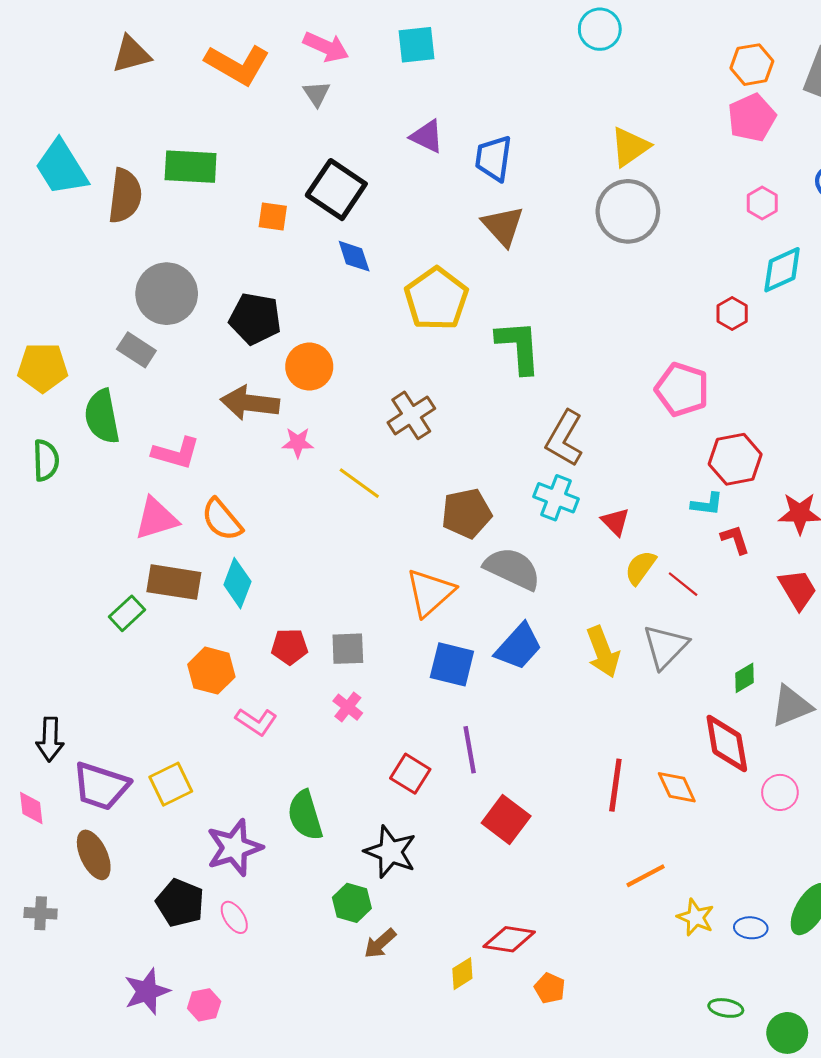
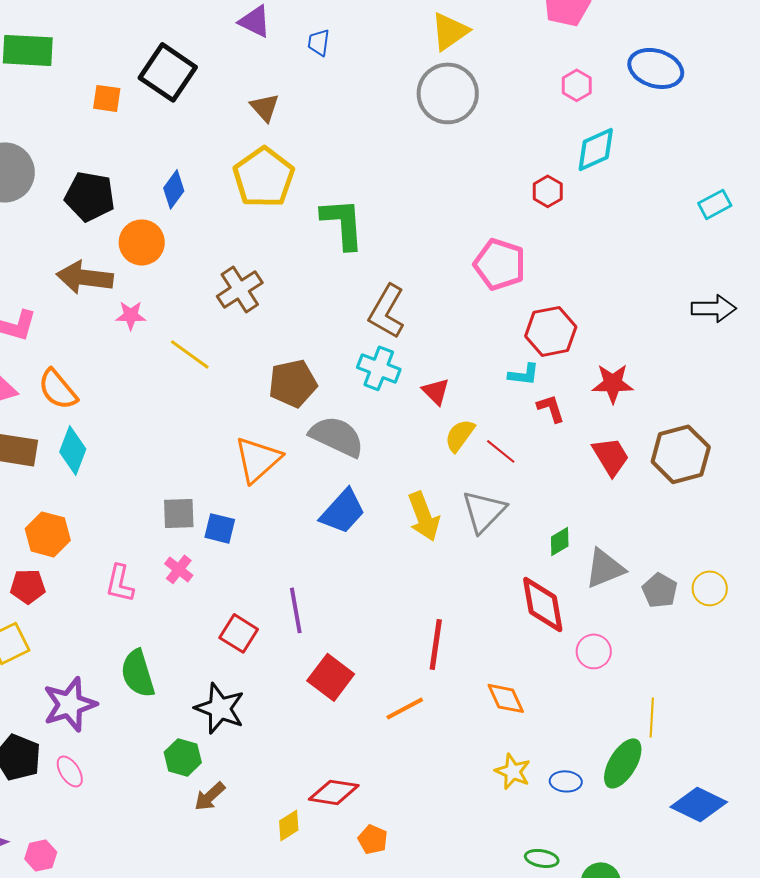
blue trapezoid: (494, 158) -> (319, 42), size x0.6
brown triangle: (503, 226) -> (265, 107), moved, size x0.7
blue diamond: (354, 256) -> (174, 189), moved, turned 54
red pentagon: (289, 647) -> (28, 586), moved
blue square: (452, 664) -> (220, 528), moved, size x0.7
pink L-shape: (256, 722) -> (120, 583), moved, turned 69
orange diamond: (677, 787) -> (506, 698), moved
orange line: (646, 876) -> (405, 708), moved

